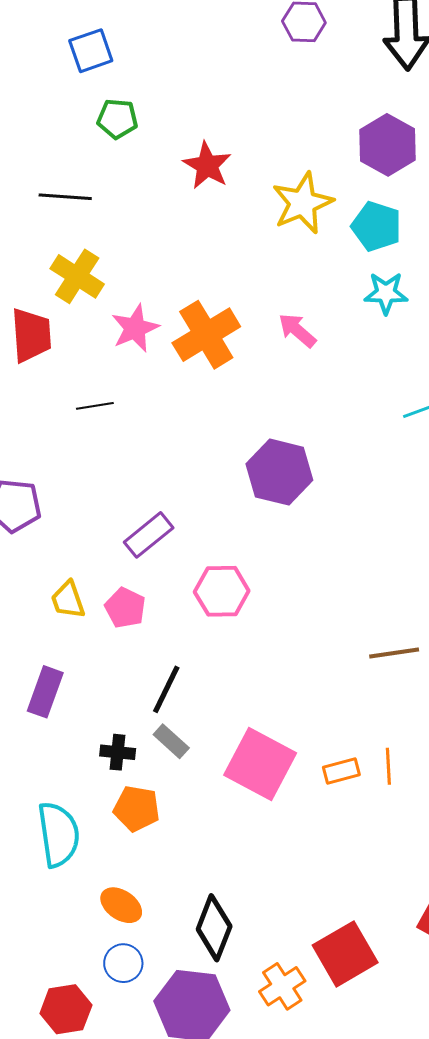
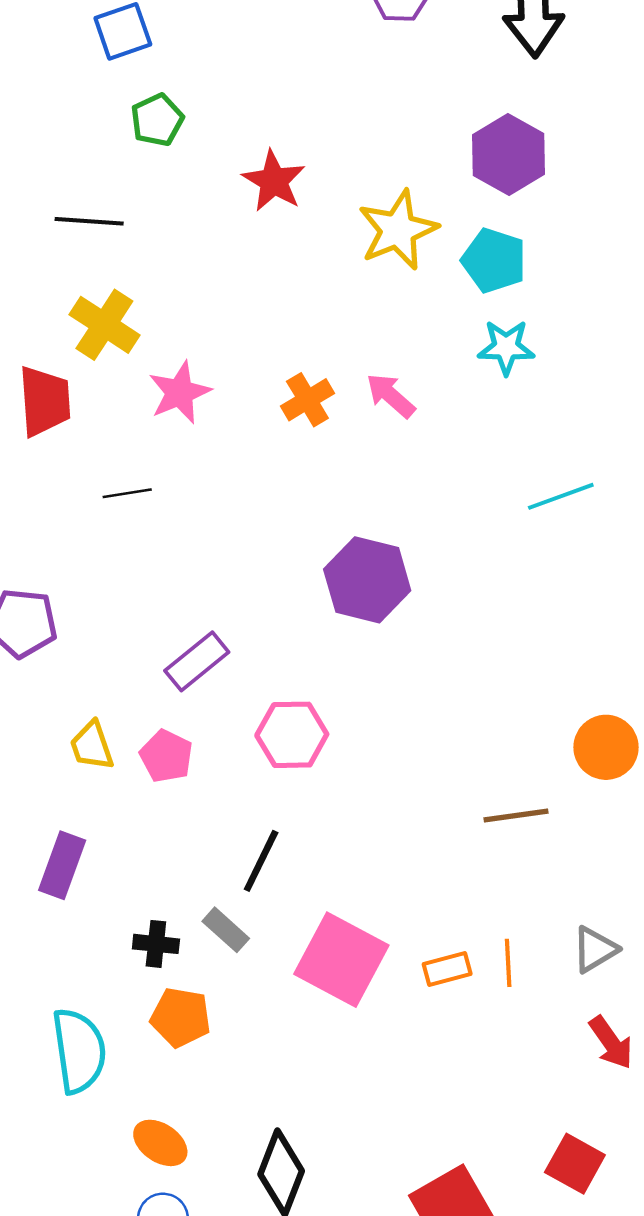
green pentagon: (117, 119) -> (157, 120), turned -30
orange cross: (206, 335) -> (307, 400), moved, size x0.6
black line: (166, 689) -> (261, 861), moved

